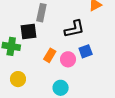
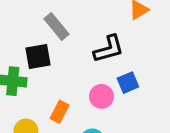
gray rectangle: (41, 13) -> (57, 27), turned -48
orange rectangle: (50, 55) -> (60, 112), moved

